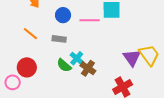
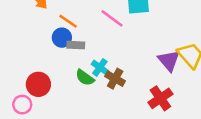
blue circle: (63, 15) -> (62, 38), moved
pink line: (90, 20) -> (112, 18), turned 42
orange line: (30, 34) -> (68, 21), moved

